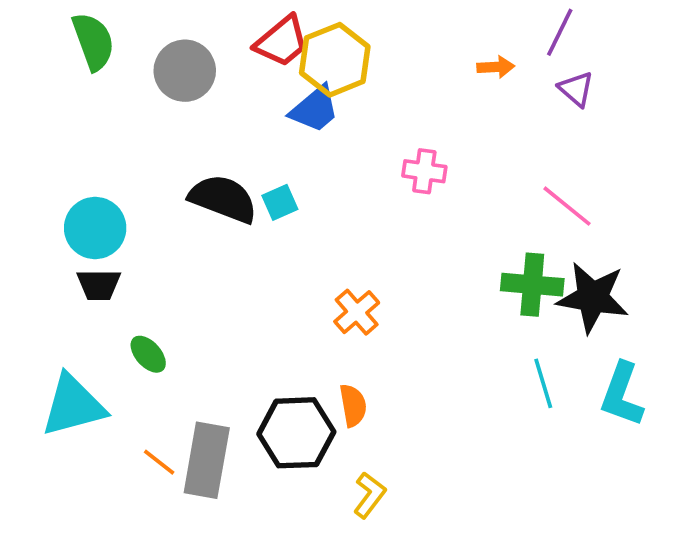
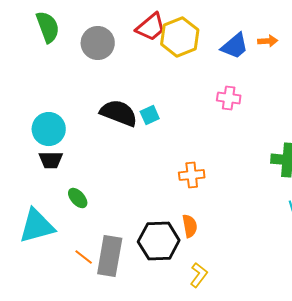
blue trapezoid: (315, 109) -> (235, 46), moved
orange cross: (357, 312) -> (192, 175), turned 35

